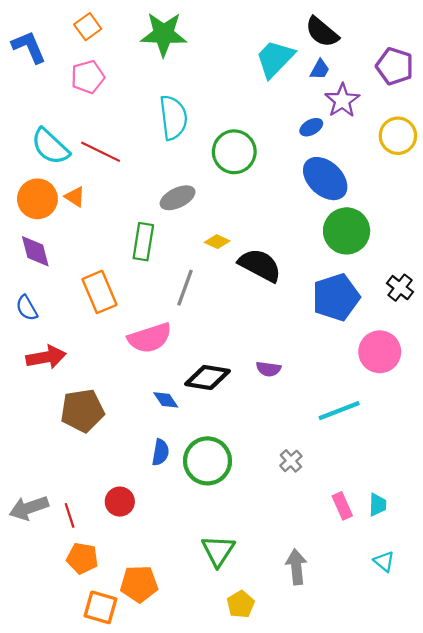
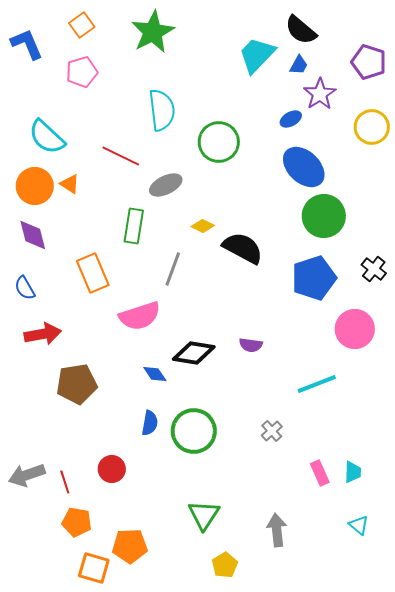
green star: (164, 34) -> (153, 32), turned -30
red line: (101, 152) -> (121, 156), moved

